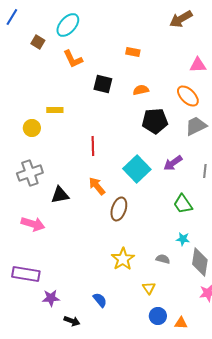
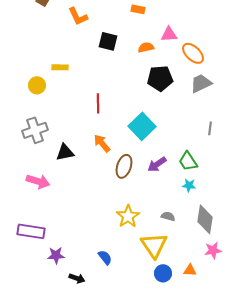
pink triangle: (198, 65) -> (169, 34), moved
purple arrow: (173, 163) -> (157, 164), moved
cyan star: (183, 239) -> (189, 185), moved
yellow triangle: (149, 288) -> (154, 245), size x2.0
orange triangle: (181, 323) -> (190, 270), moved

